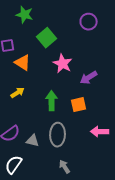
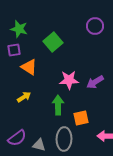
green star: (25, 15) -> (19, 29), moved
pink star: (63, 64) -> (69, 80), moved, turned -30
orange square: (79, 105) -> (81, 118), moved

